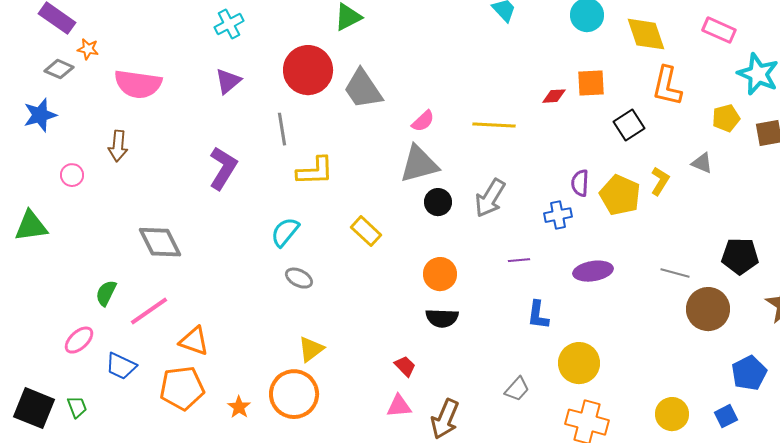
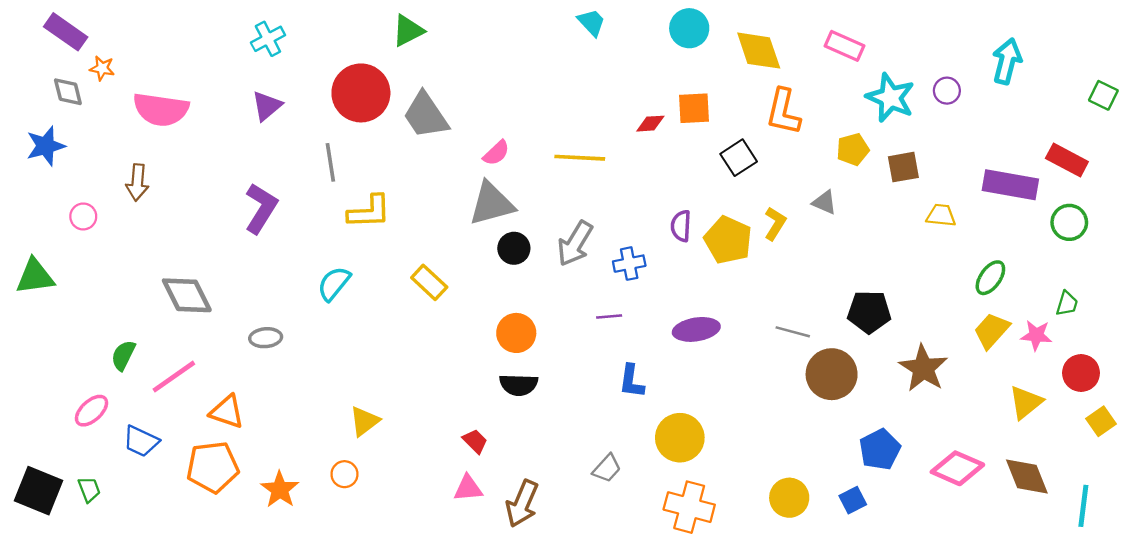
gray diamond: (59, 69) -> (68, 92), turned 52
blue cross: (558, 215) -> (629, 264), moved
gray ellipse: (299, 278) -> (266, 338), moved, turned -32
orange circle: (294, 394) -> (344, 474), size x0.5
orange star: (239, 407) -> (280, 489), size x1.4

